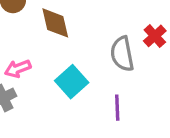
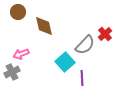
gray semicircle: (122, 54) -> (85, 45), turned -125
cyan square: (72, 82) -> (65, 62), moved

